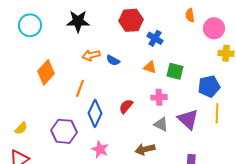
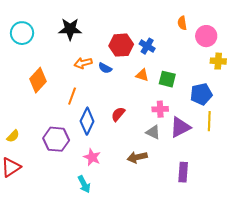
red hexagon: (131, 20) -> (121, 45), moved
pink cross: (159, 97) -> (160, 109), moved
purple triangle: (188, 119) -> (180, 127), turned 50

